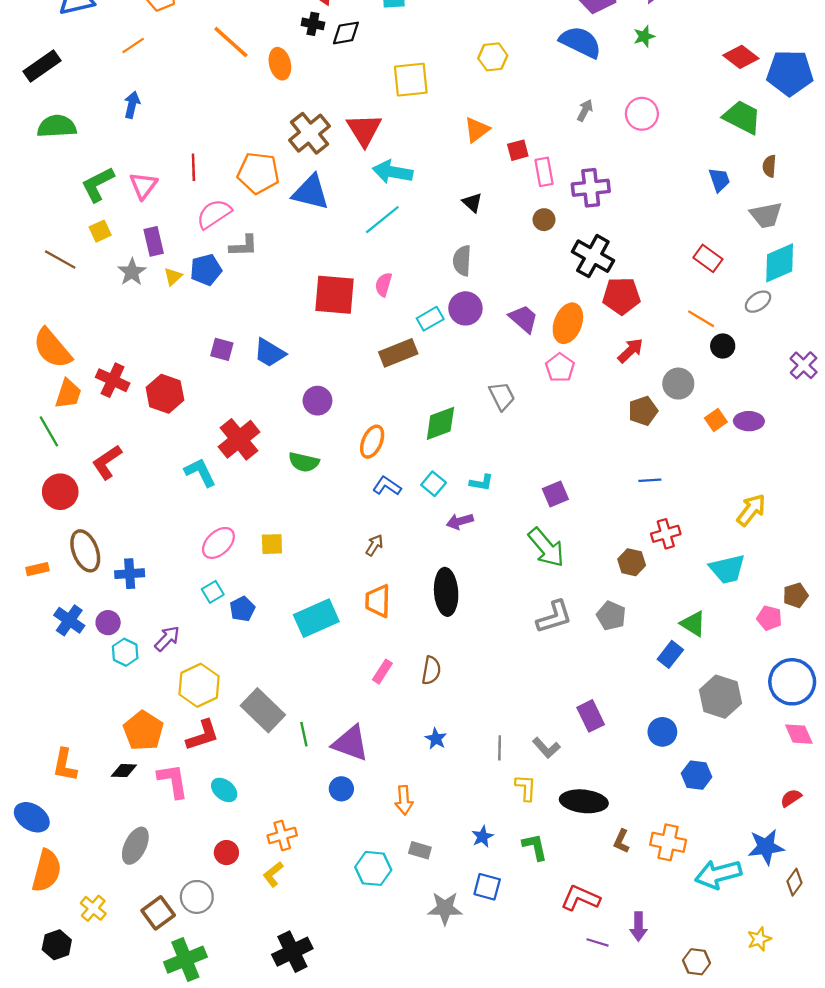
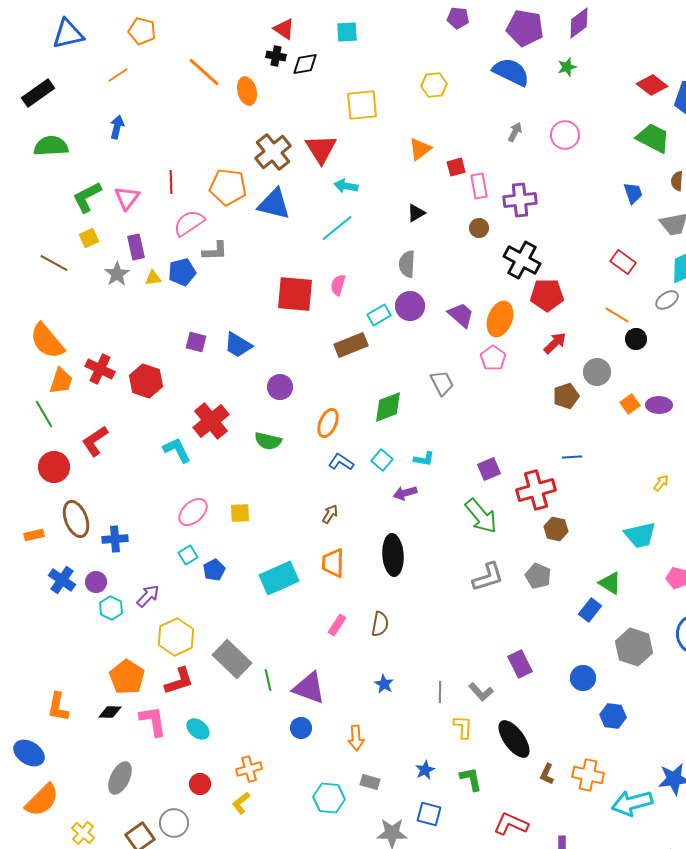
cyan arrow: (393, 172) -> (346, 186), size x0.7
black triangle: (472, 203) -> (416, 213), turned 48
yellow triangle: (173, 277) -> (153, 278), turned 36
yellow arrow: (751, 510) -> (661, 483), size x0.6
red cross: (666, 534) -> (536, 490), moved, size x1.5
black ellipse: (584, 801) -> (514, 739), turned 48
orange semicircle: (47, 871) -> (42, 800), turned 30

